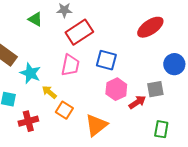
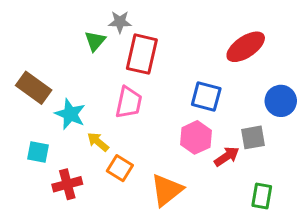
green triangle: (35, 19) -> (95, 41), moved, turned 42
red rectangle: (79, 32) -> (142, 54), turned -44
blue square: (106, 60) -> (206, 97), moved

